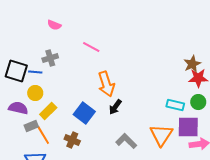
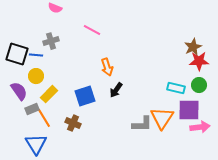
orange arrow: (106, 84) -> (107, 67), size x0.7
purple semicircle: (18, 108) -> (19, 91), turned 42
blue square: (84, 113) -> (85, 96), turned 35
gray L-shape: (126, 141) -> (142, 124), moved, turned 135

